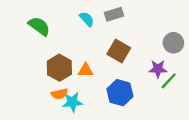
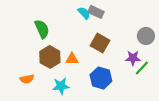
gray rectangle: (114, 14) -> (96, 12), turned 42
cyan semicircle: (87, 19) -> (84, 13), moved
green semicircle: (39, 26) -> (42, 29), moved, turned 30
orange semicircle: (59, 94) -> (27, 79), moved

